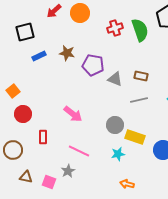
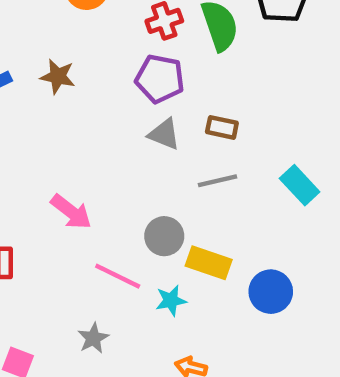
purple pentagon: (93, 65) -> (160, 79), moved
pink line: (79, 151) -> (118, 276), moved
gray star: (68, 171) -> (93, 338), moved

